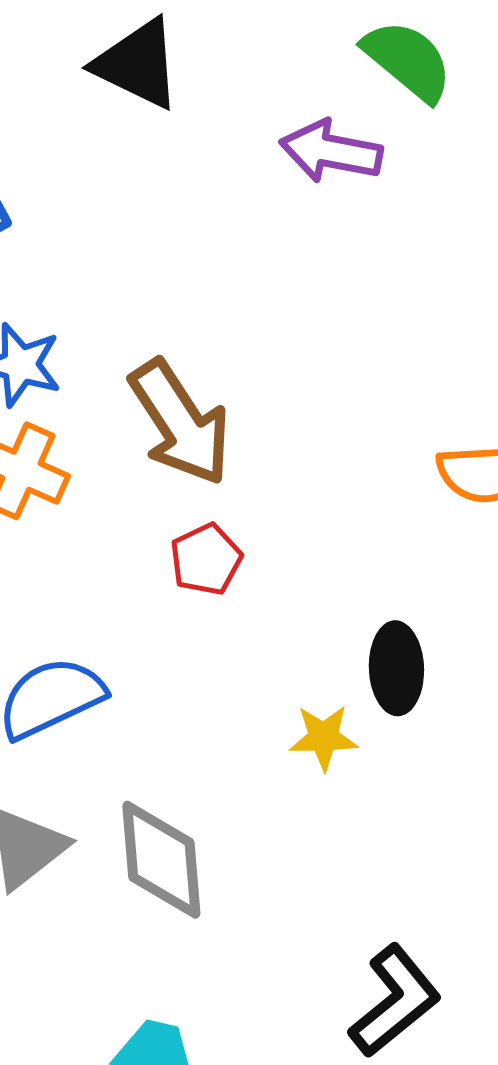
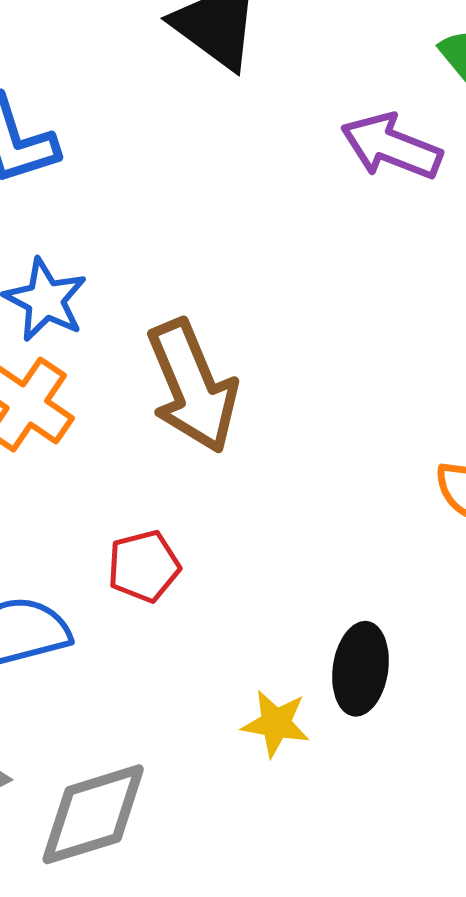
red pentagon: (206, 559) -> (144, 566), moved
gray diamond: (161, 860) -> (93, 814), turned 67

